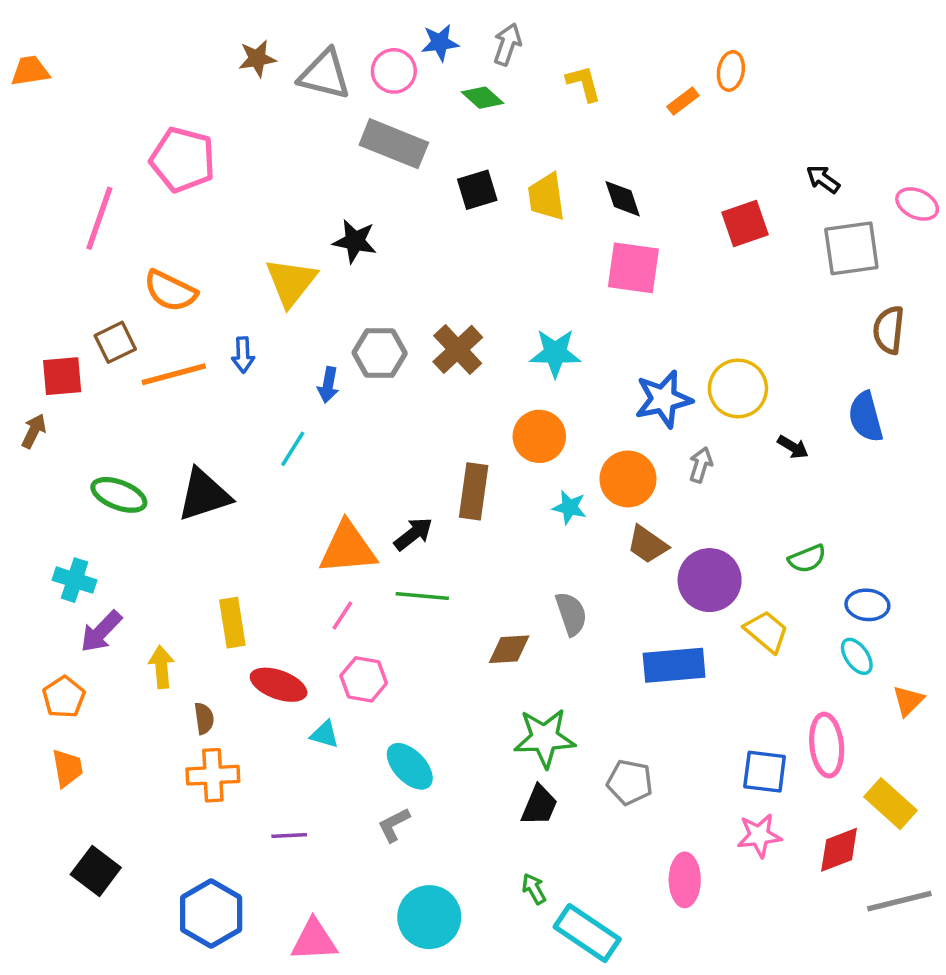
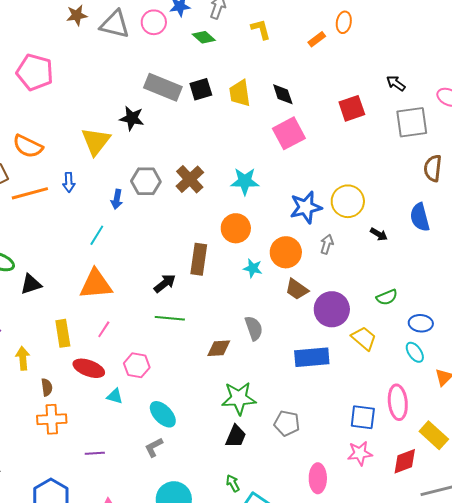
gray rectangle: (394, 144) -> (163, 87), moved
pink square: (633, 268) -> (289, 133), turned -36
black triangle: (204, 495) -> (31, 284), moved, size x0.7
orange triangle: (348, 548) -> (96, 284), moved
pink line: (342, 616) -> (104, 329), moved

